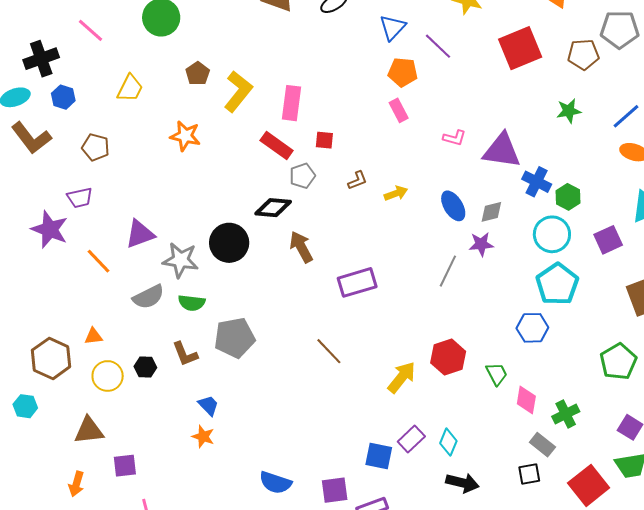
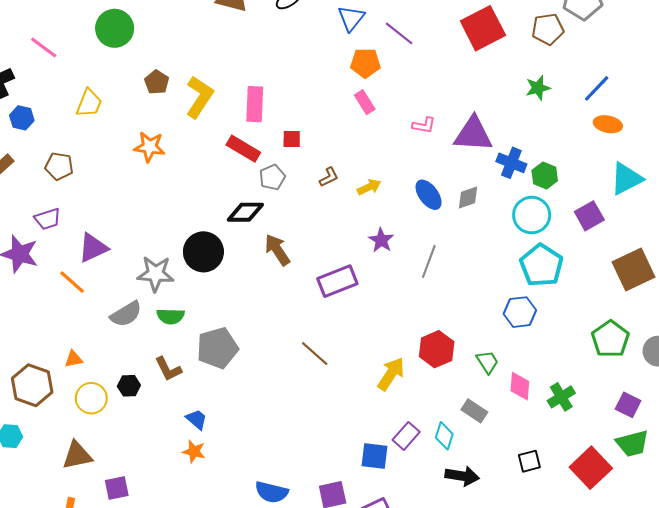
purple triangle: (140, 234) -> (93, 248), moved
purple star: (481, 244) -> (381, 240), moved, turned -30
gray rectangle: (542, 445) -> (474, 411), moved

